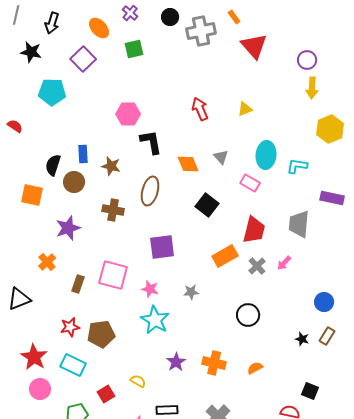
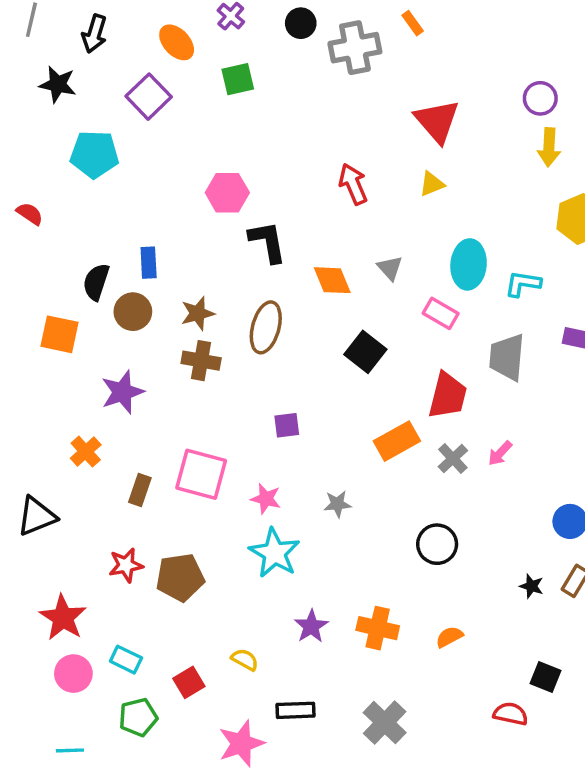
red triangle: (254, 46) -> (437, 121), moved
brown star: (111, 166) -> (198, 313), moved, turned -30
gray trapezoid: (299, 224) -> (507, 357), moved
purple square: (162, 247) -> (287, 425), size x0.6
cyan rectangle: (73, 365) -> (126, 660), moved, size x0.7

